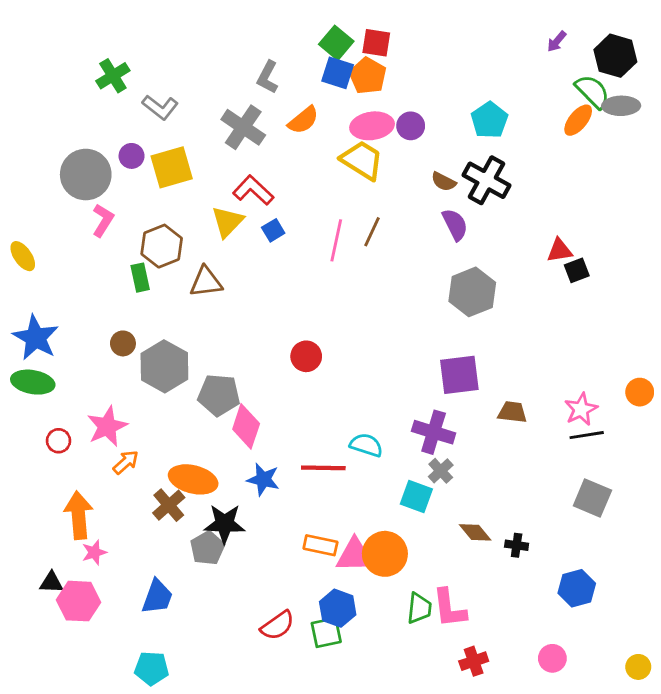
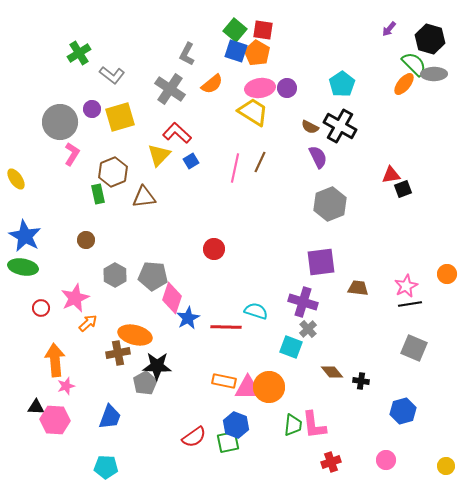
gray hexagon: (164, 366) -> (115, 275), moved, size x0.7
blue star: (263, 479) -> (188, 318), moved, turned 30
brown cross: (169, 505) -> (118, 353), turned 30

